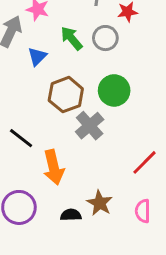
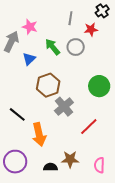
green circle: (114, 90) -> (99, 86), moved
red line: (144, 162) -> (89, 127), moved
brown star: (100, 203) -> (70, 159), turned -30

